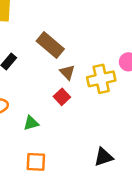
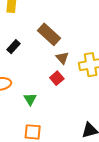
green triangle: (31, 123) -> (30, 99), turned -48

